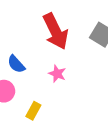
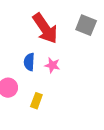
blue semicircle: (16, 64) -> (29, 62), moved, turned 54

